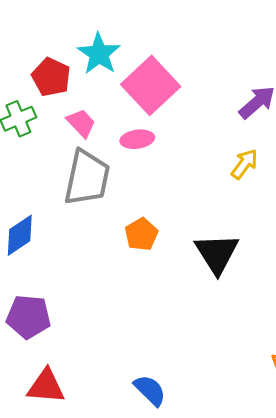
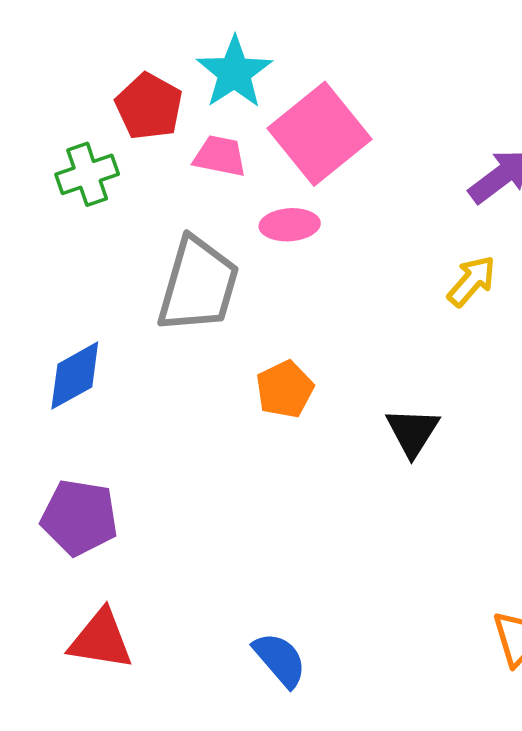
pink trapezoid: (81, 123) -> (220, 156), moved, turned -40
black triangle: (217, 253) -> (413, 432), size x0.7

